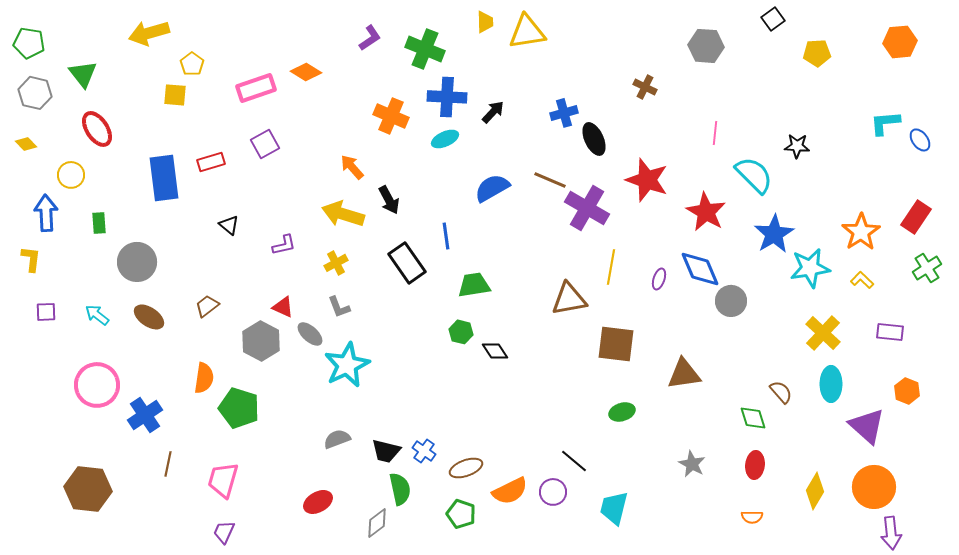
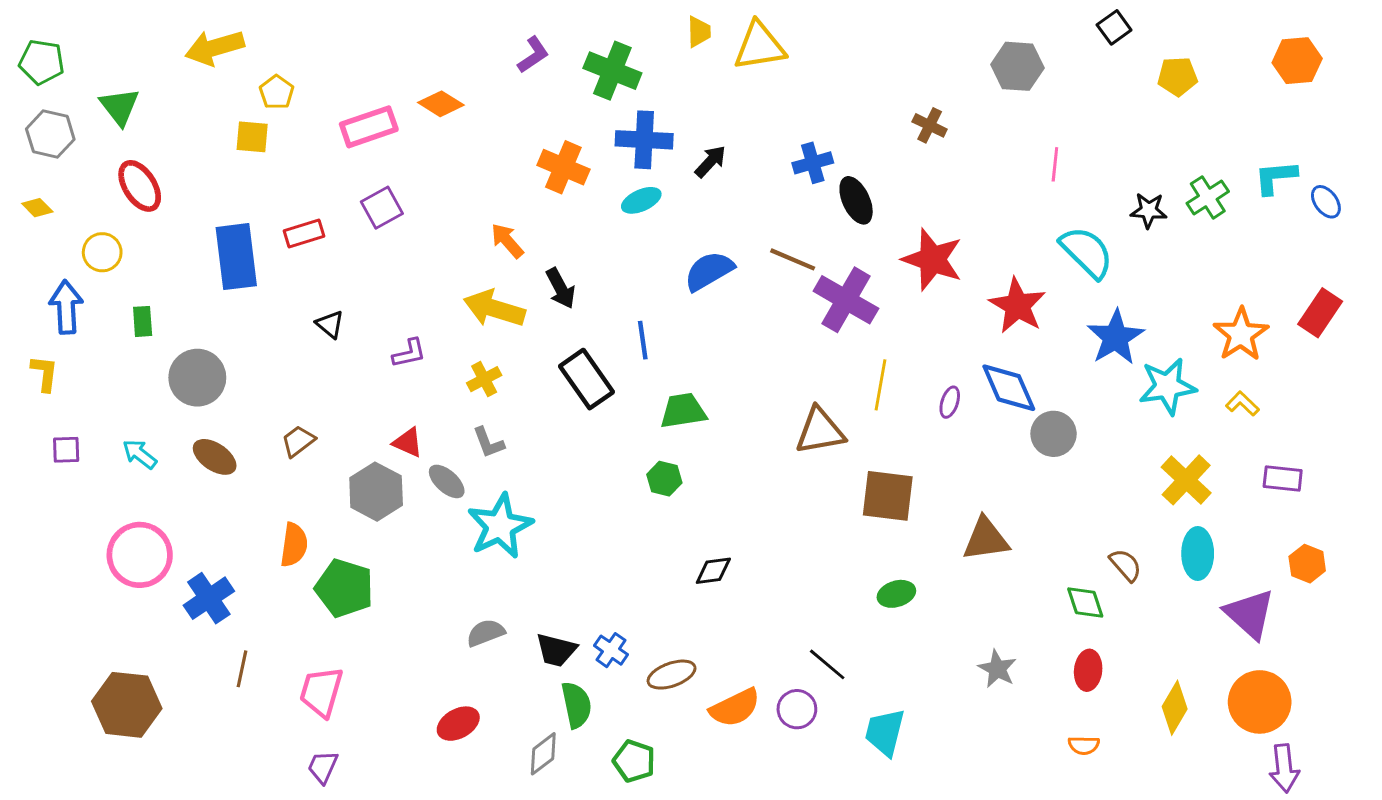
pink line: (715, 133) -> (1055, 164), moved
green cross: (927, 268) -> (1208, 197), moved
black diamond: (495, 351) -> (713, 571), moved, turned -64
green pentagon: (461, 514) -> (634, 761), moved

